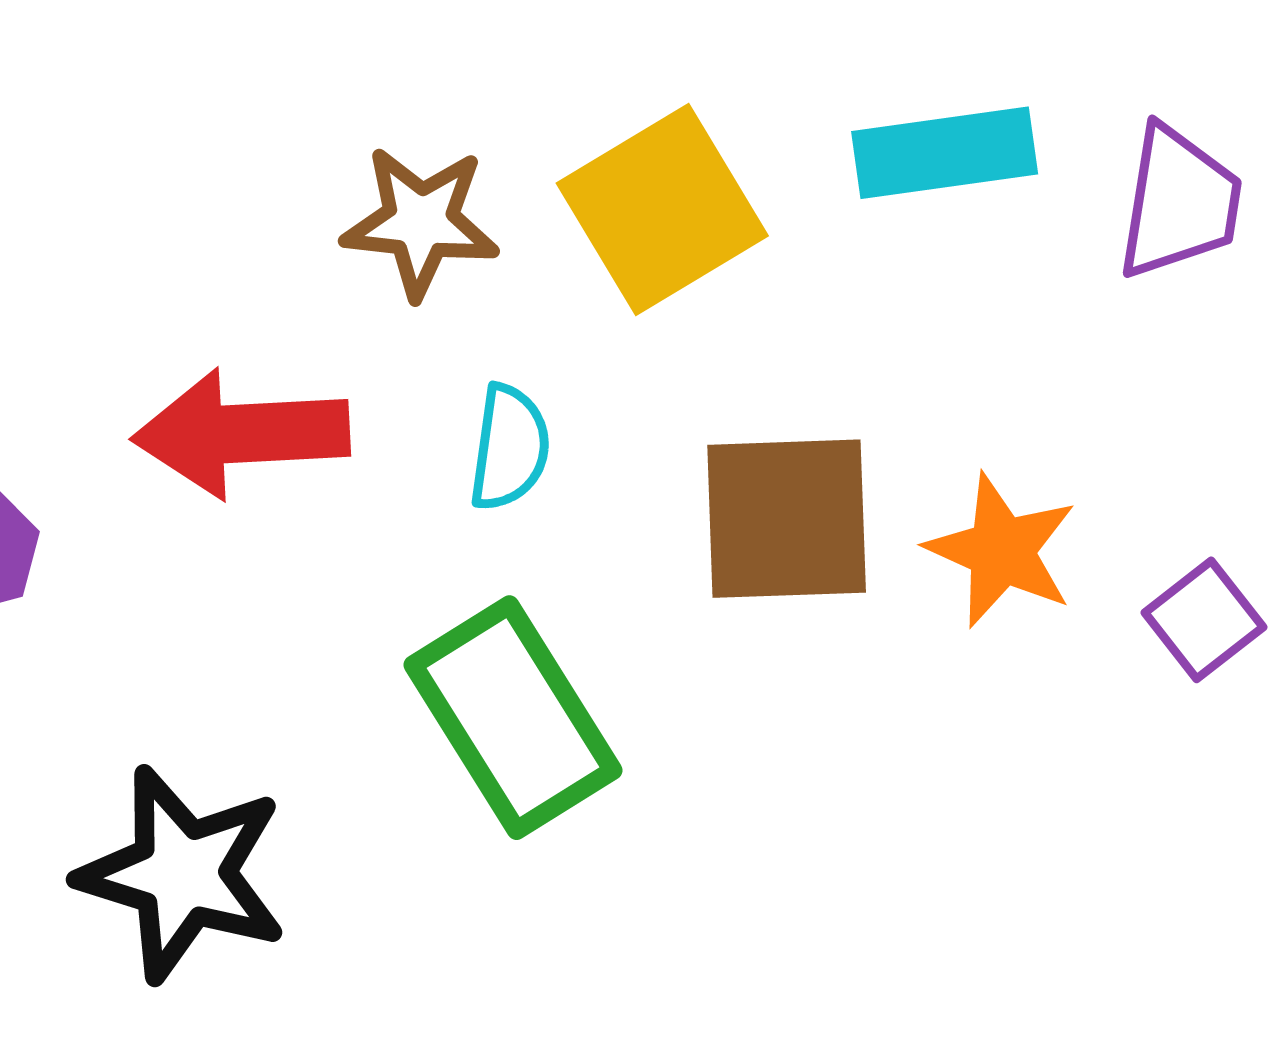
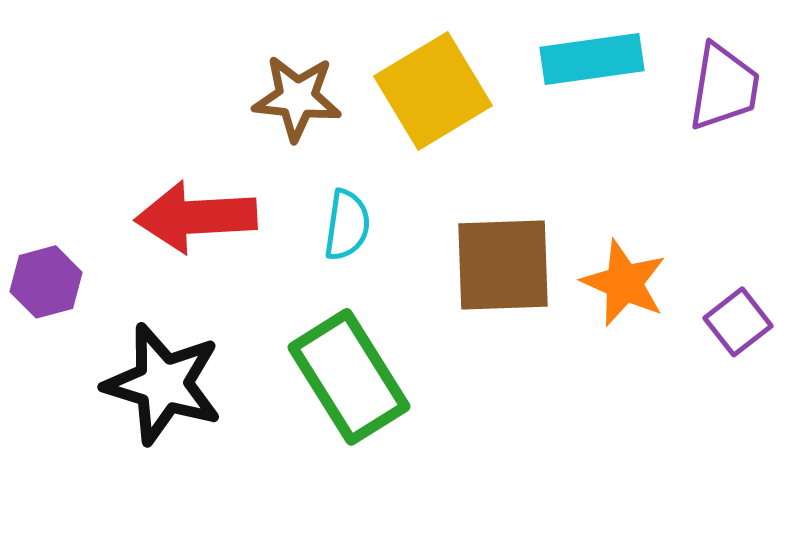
black star: (183, 874) -> (163, 384), moved

